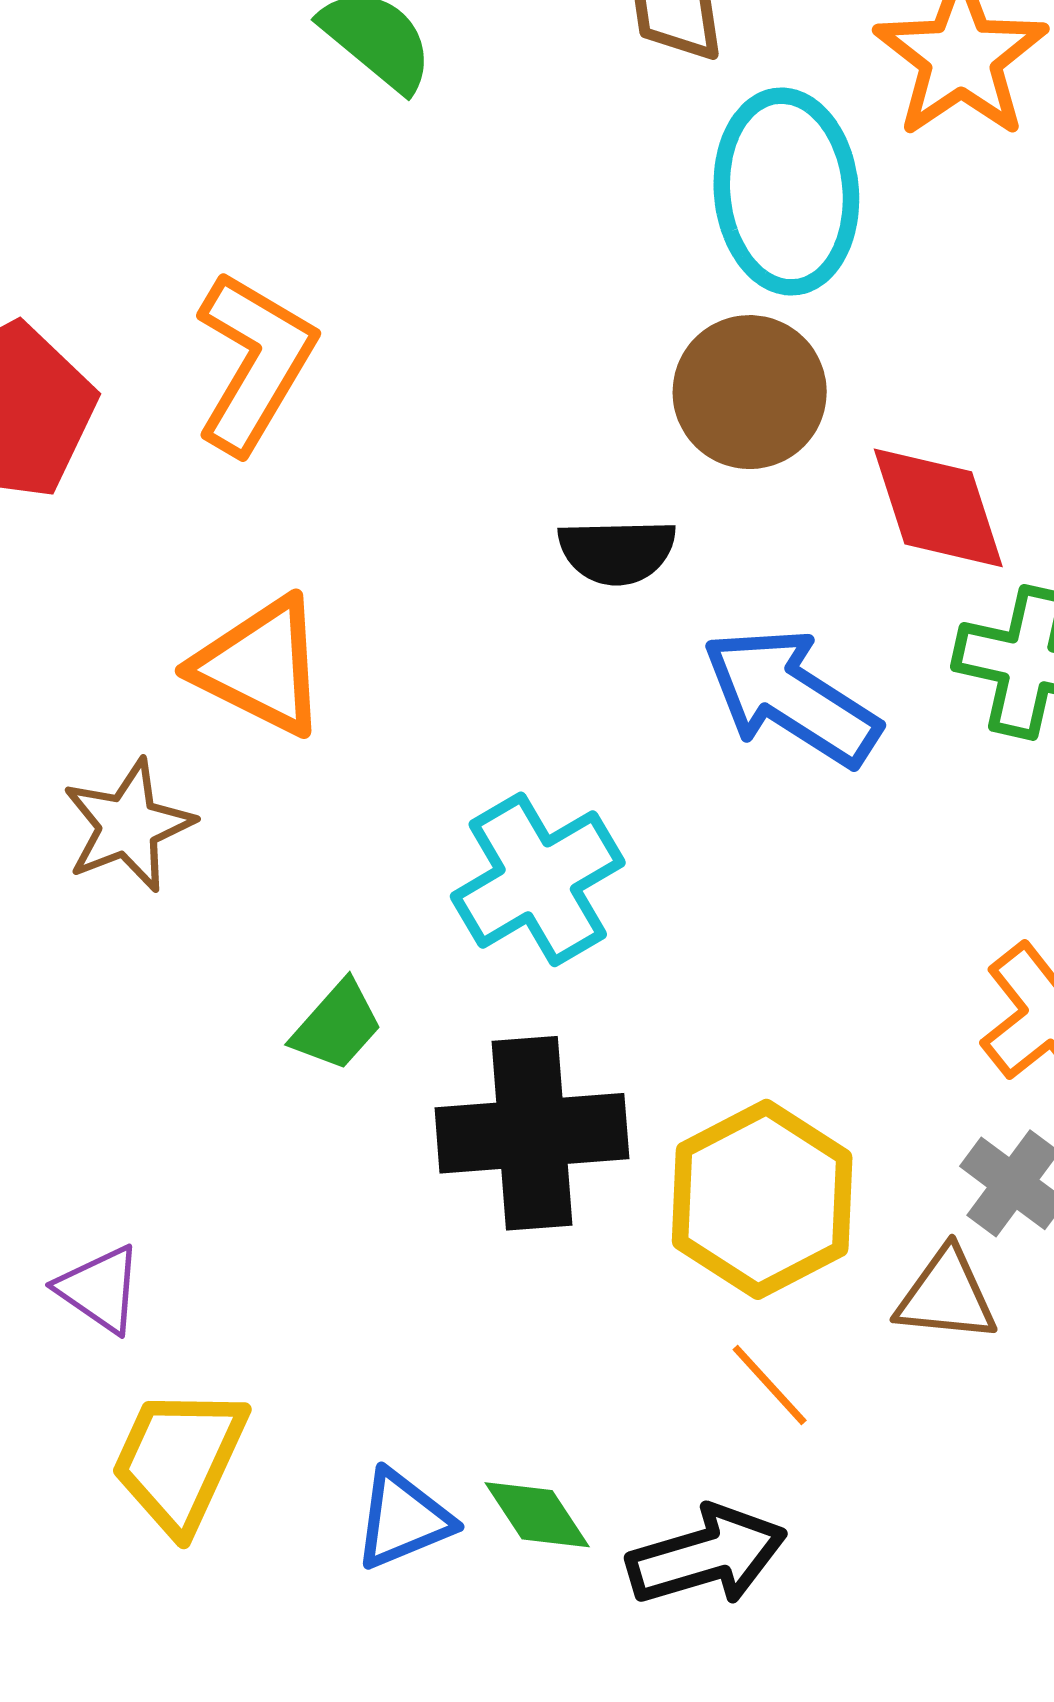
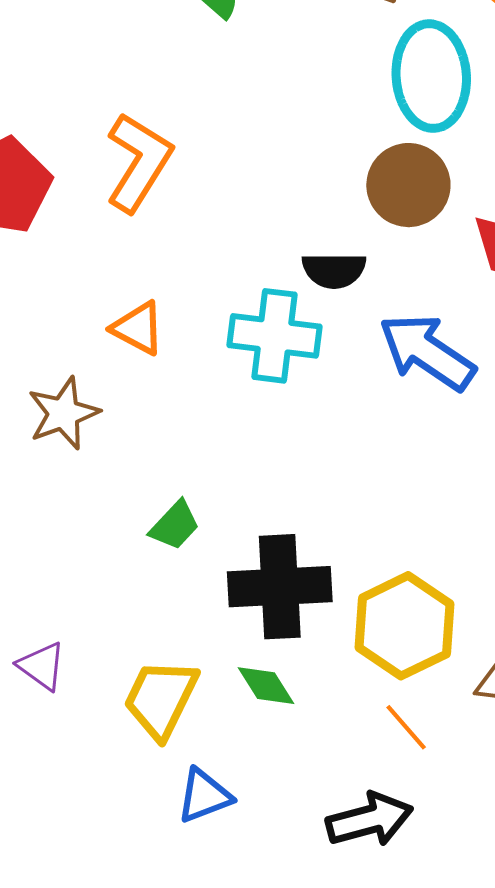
orange triangle: (261, 666) -> (138, 328), size x0.7
cyan cross: (538, 879) -> (274, 336), moved, turned 36
yellow trapezoid: (179, 1460) -> (161, 699), moved
green diamond: (537, 1515) -> (266, 686), moved

